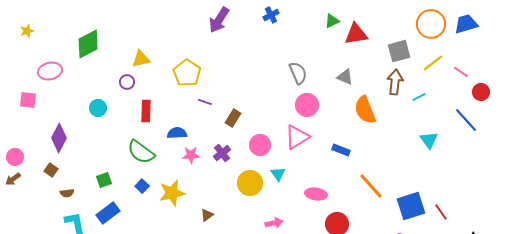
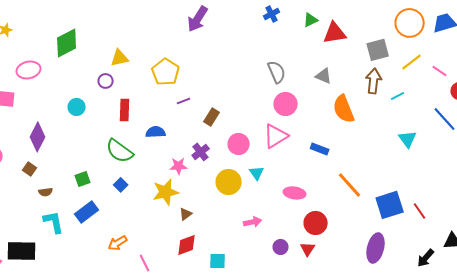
blue cross: (271, 15) -> (272, 14), moved
purple line: (205, 102) -> (184, 101), turned -40
pink star: (191, 155) -> (179, 166), moved
yellow star: (172, 193) -> (166, 192), moved

